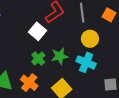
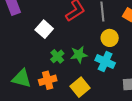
white square: (37, 31) -> (44, 29), moved
orange cross: (29, 83) -> (48, 80), turned 36

